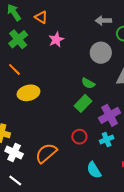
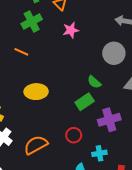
orange line: (14, 69) -> (21, 52), turned -32
yellow ellipse: (28, 93) -> (36, 92), moved
cyan cross: (107, 139) -> (99, 153), moved

